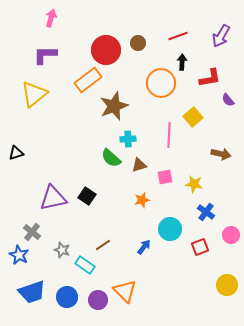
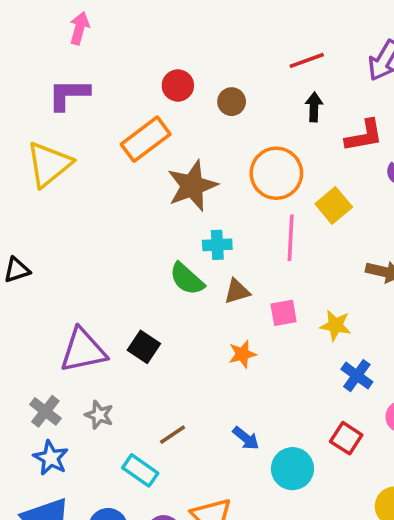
brown circle: (138, 43) -> (232, 102), moved
red circle: (106, 50) -> (178, 86), size x0.6
orange circle: (161, 83) -> (276, 173), moved
cyan circle: (170, 229) -> (292, 469), moved
blue arrow: (144, 247) -> (246, 438), turned 91
red square: (200, 247) -> (346, 438), turned -36
gray star: (62, 250) -> (99, 415), moved
blue star: (19, 255) -> (51, 458), moved

